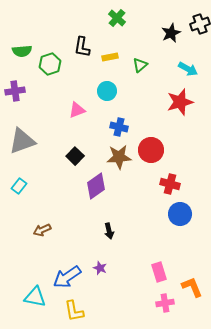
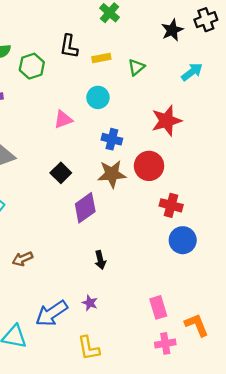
cyan arrow: (188, 69) -> (192, 72), turned -66
red star: (180, 102) -> (166, 121), moved
yellow L-shape: (74, 311) -> (89, 348), moved

